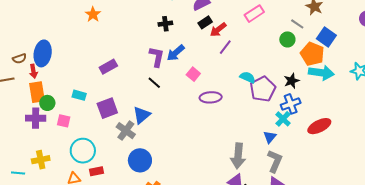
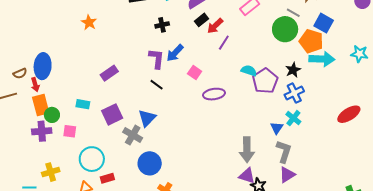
green circle: (287, 39) -> (285, 29), size x1.6
cyan cross: (283, 119) -> (293, 118), moved
red ellipse: (319, 126) -> (349, 114), moved

